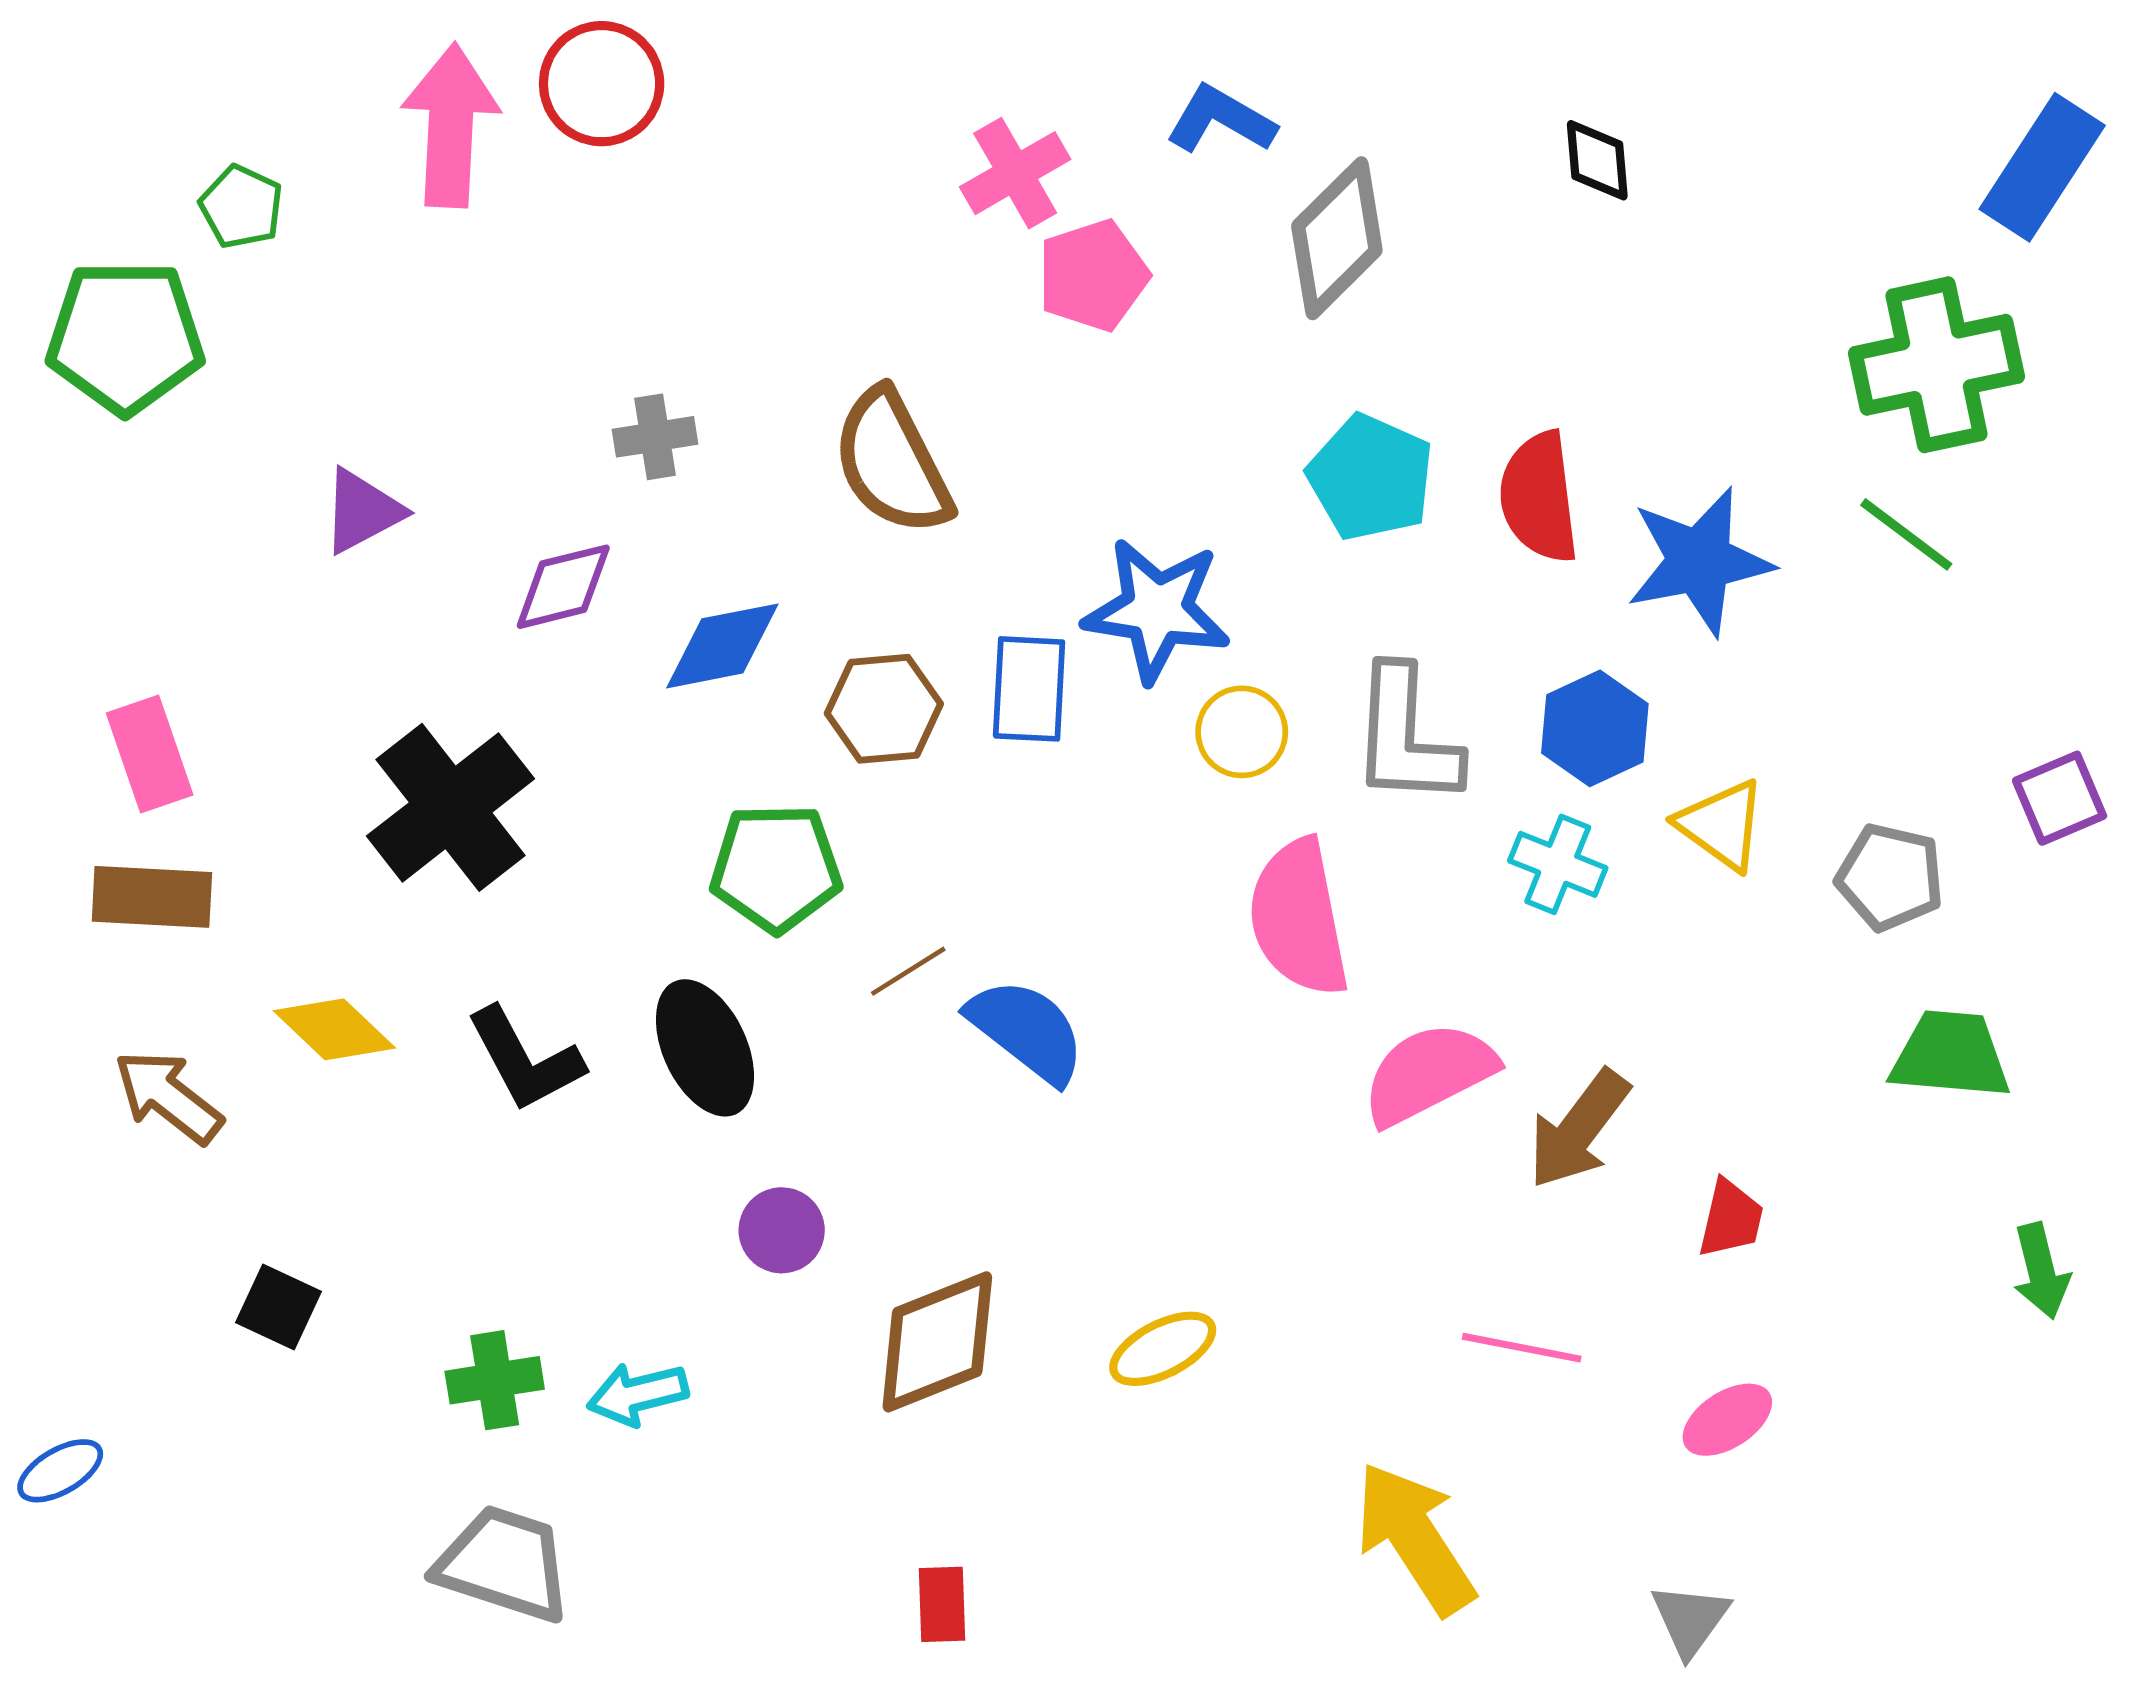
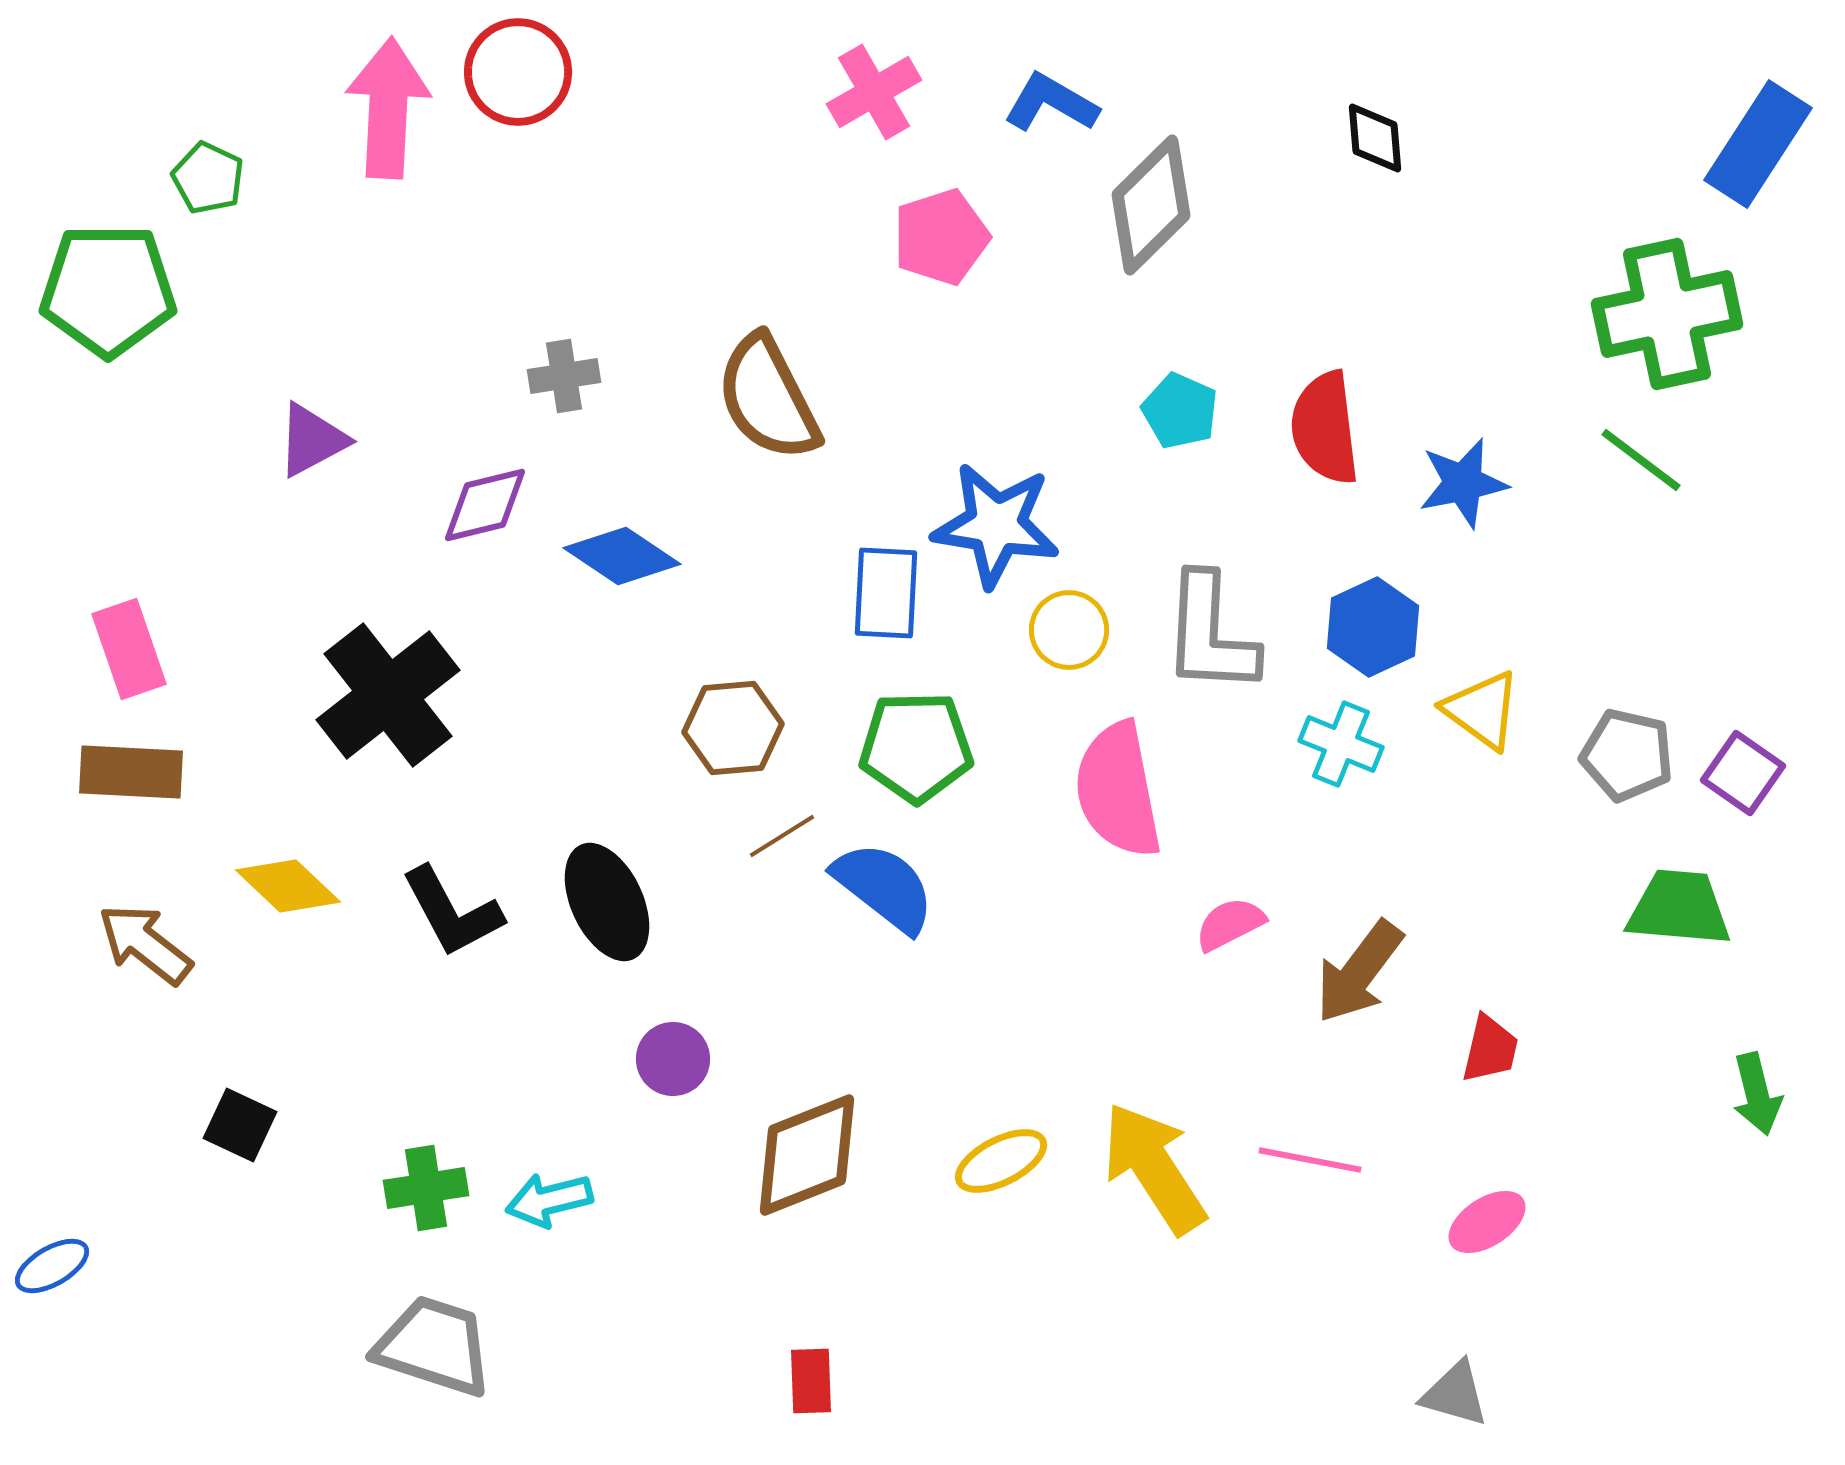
pink cross: (1015, 173) -> (874, 92), moved
cyan pentagon: (1371, 477) -> (1180, 411), size x0.7
blue star: (1699, 561) -> (1463, 483), size x0.7
blue diamond: (722, 646) -> (622, 556), turned 45
brown hexagon: (884, 709) -> (733, 728), moved
purple square: (2060, 798) -> (1743, 773), moved, turned -32
green pentagon: (776, 868) -> (916, 747), moved
pink semicircle: (1429, 1073) -> (1230, 924), size x0.6
yellow arrow: (1415, 1538) -> (1154, 1168), moved
gray triangle: (1690, 1620) -> (1455, 1394), turned -50

